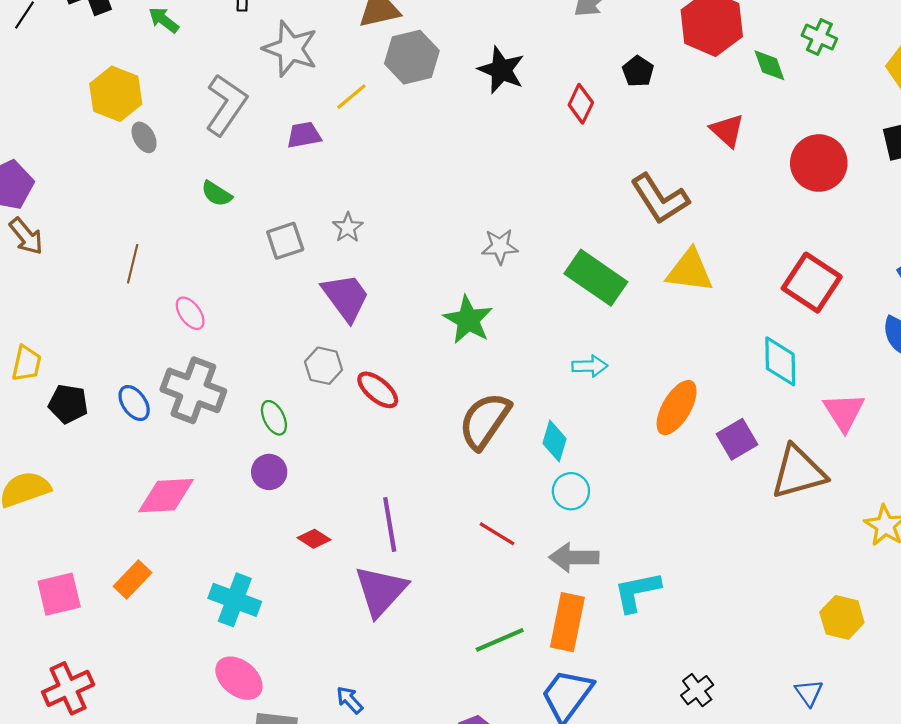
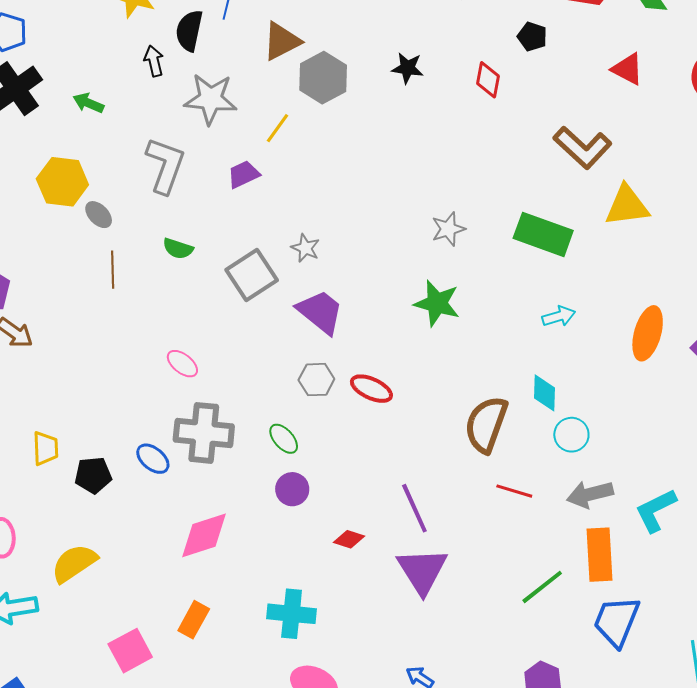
black star: (501, 70) -> (408, 68), size x0.7
gray square: (285, 241) -> (252, 275), size x1.4
brown line: (133, 264) -> (113, 270), moved
brown semicircle: (485, 421) -> (486, 424), moved

